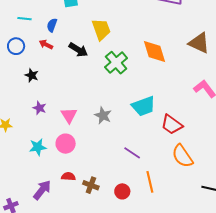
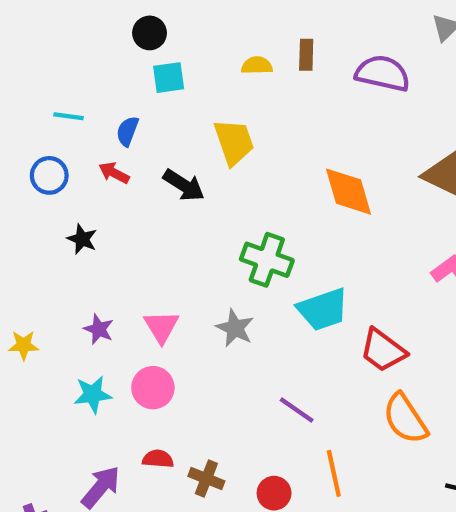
green cross: (116, 63) -> (267, 260), moved, turned -30
purple star: (40, 108) -> (99, 329), moved

